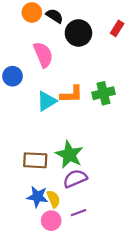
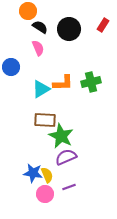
black semicircle: (55, 16) -> (40, 27), moved
pink semicircle: (43, 55) -> (38, 48), size x0.7
brown rectangle: (35, 160) -> (45, 120), moved

